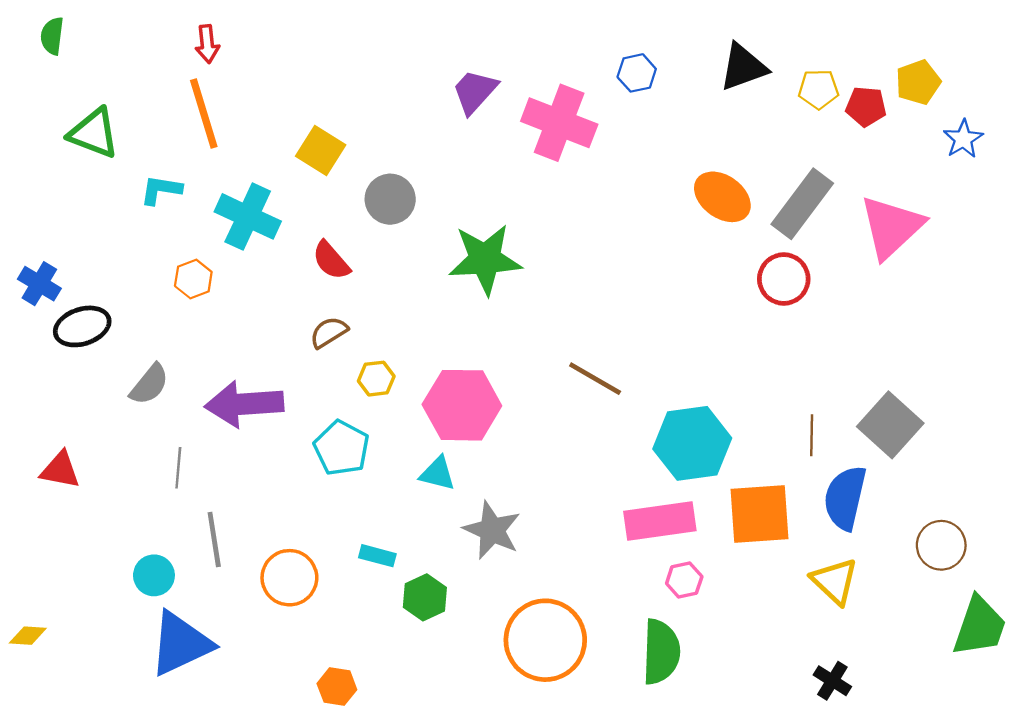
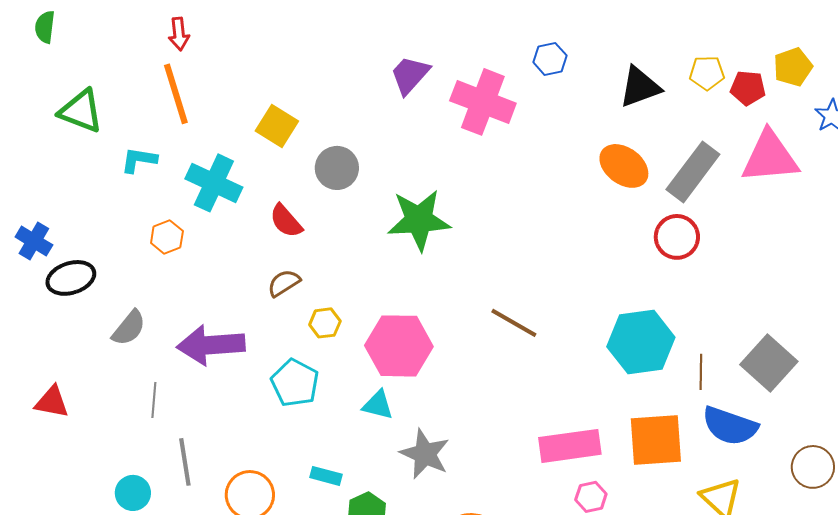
black triangle: (743, 67) -> (640, 87), moved
pink triangle: (891, 227) -> (770, 157), moved, turned 38
cyan hexagon: (692, 443) -> (641, 342), moved
blue semicircle: (845, 498) -> (730, 426), turned -84

